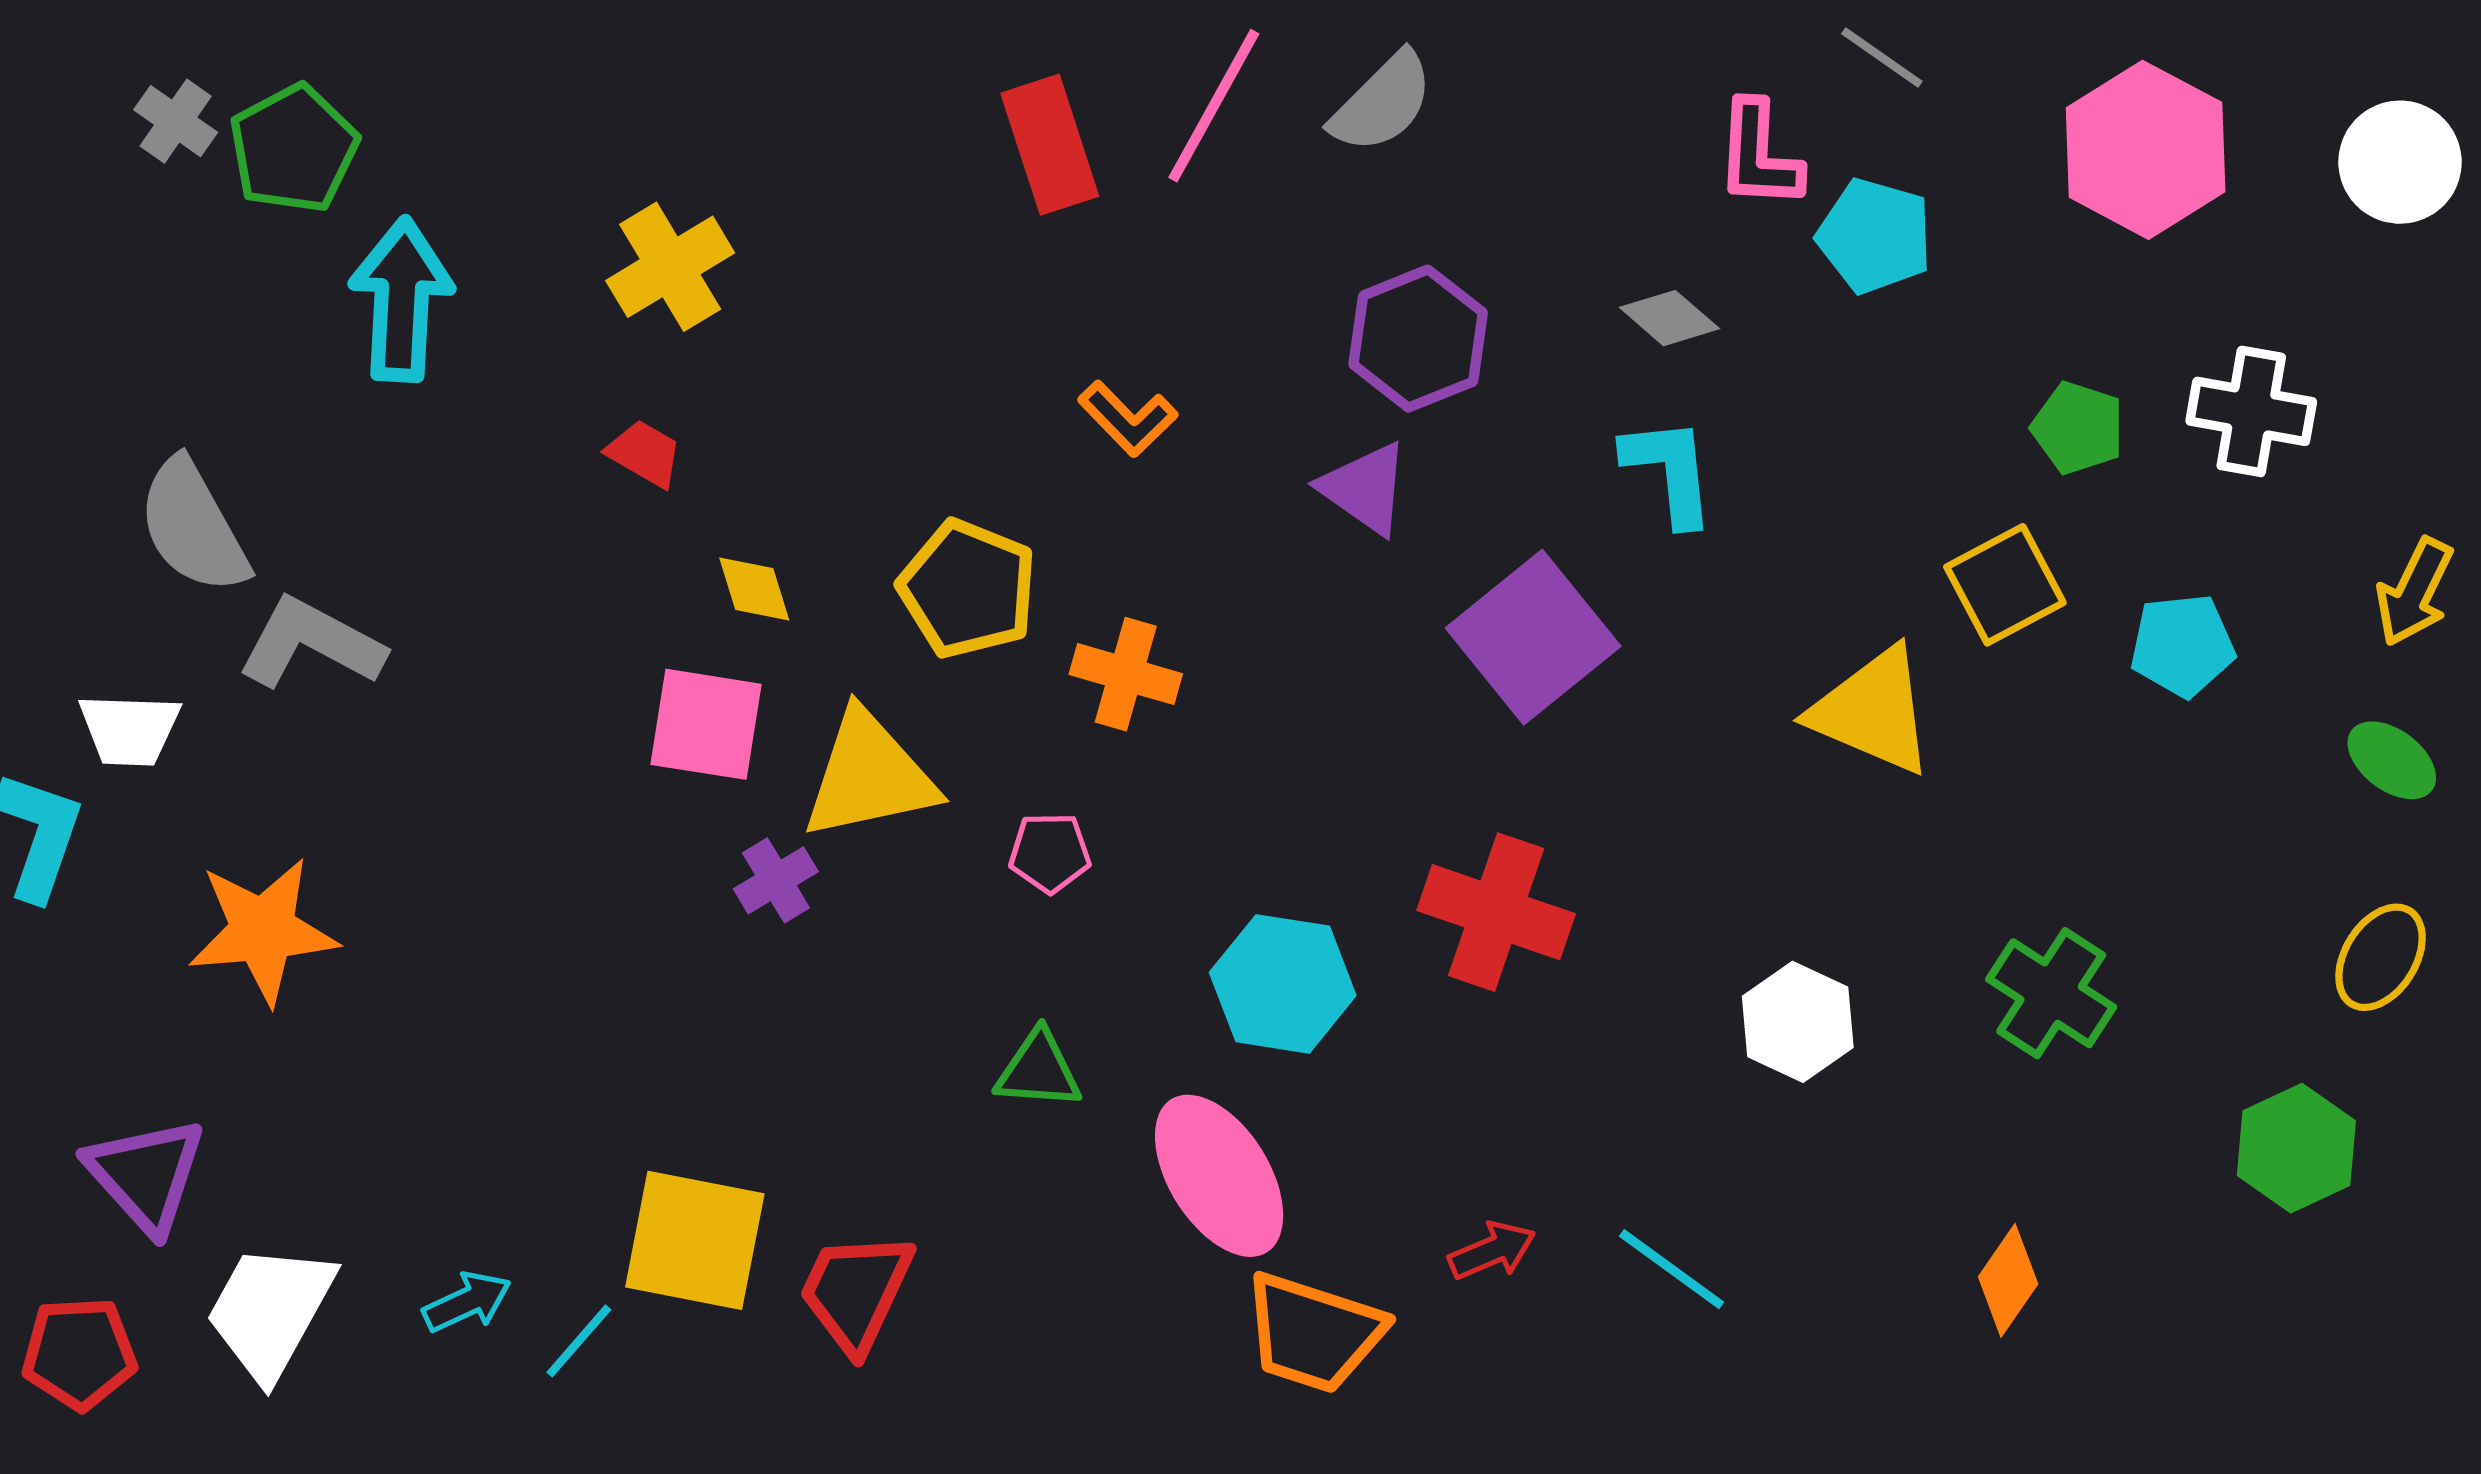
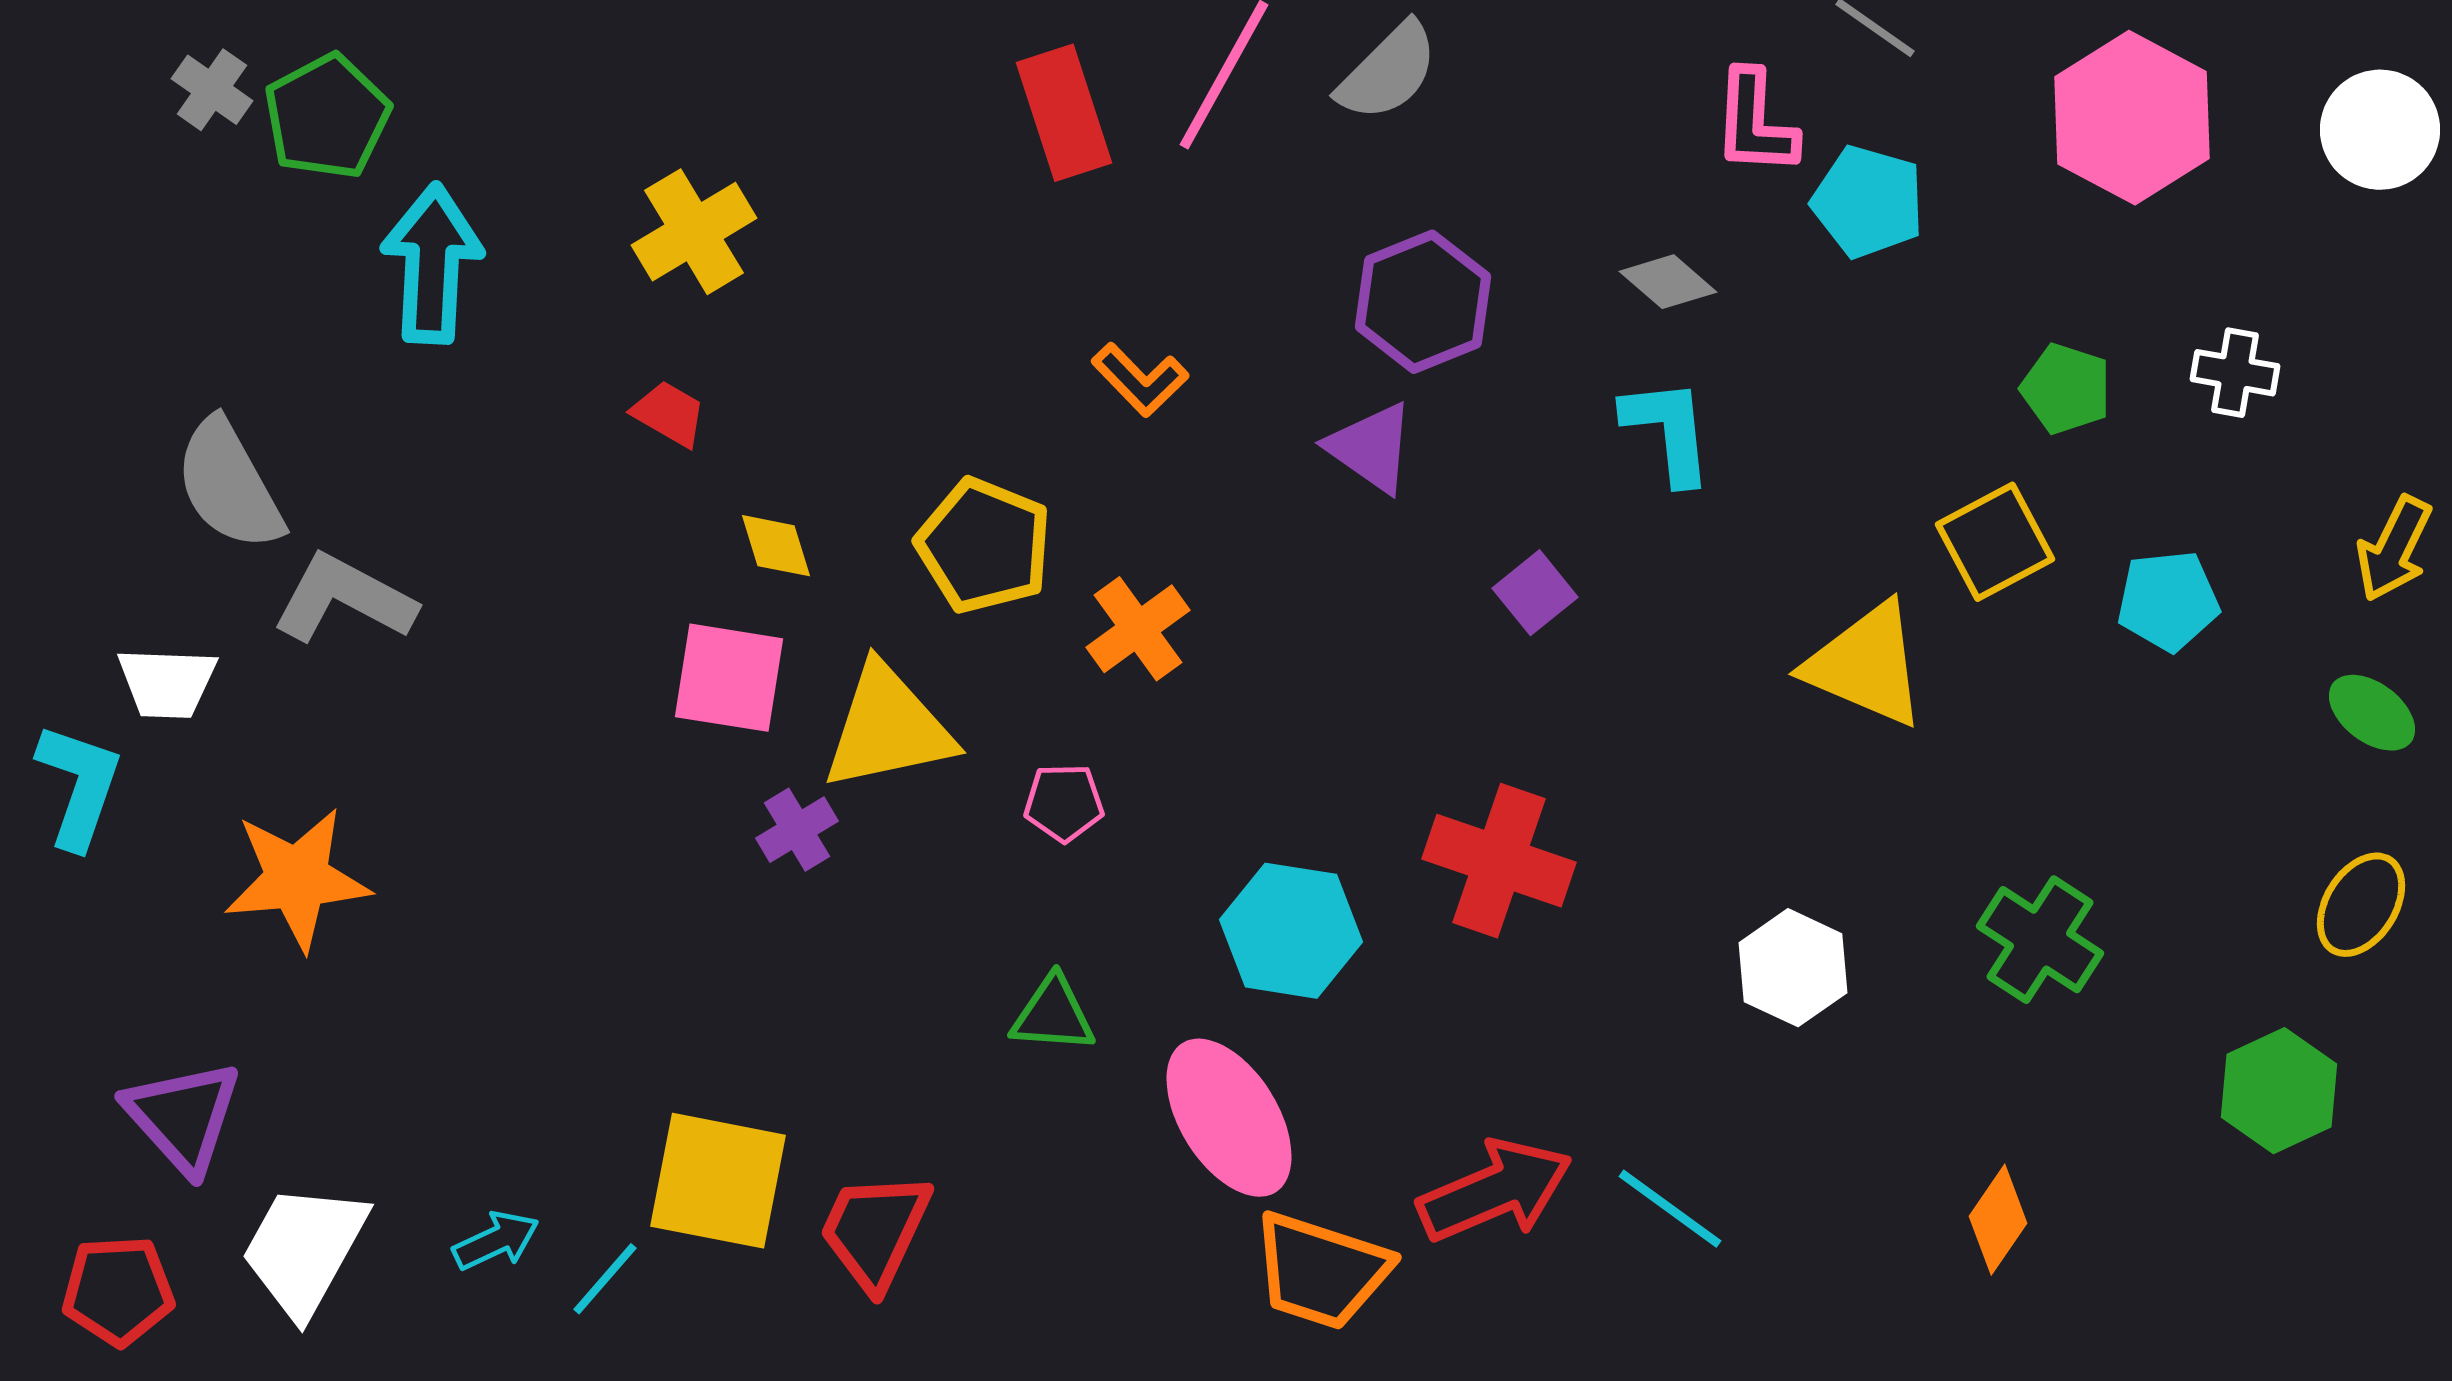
white cross: (2251, 411) -> (2235, 373), size x0.7
purple square: (1533, 637) -> (1535, 593), size x0.5
orange cross: (1126, 674) -> (1138, 629), turned 38
red arrow: (1492, 1251) -> (1495, 1191), size x1.8

